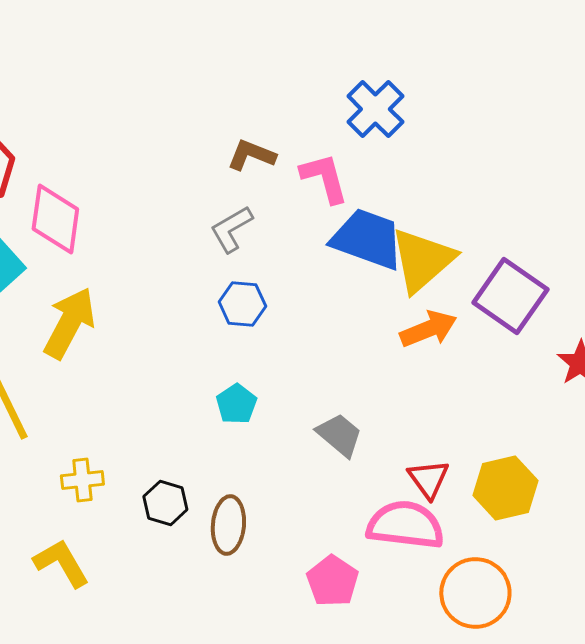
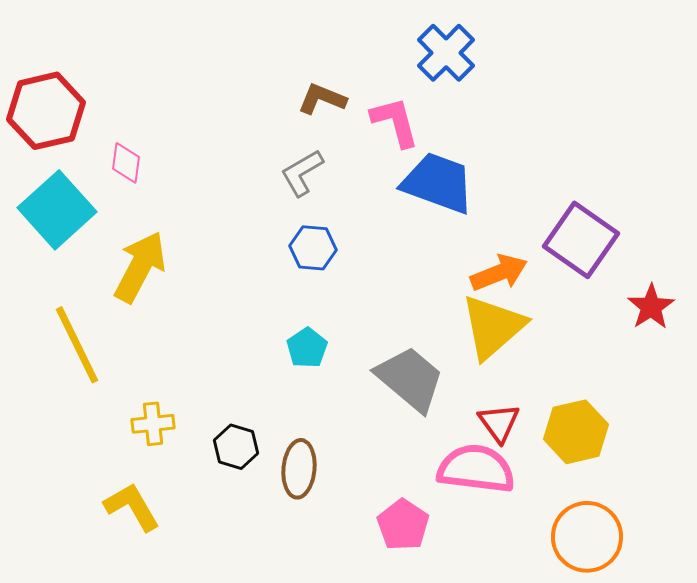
pink diamond: (55, 219) -> (126, 163), size x0.6
yellow triangle: (422, 260) -> (493, 327), moved
gray trapezoid: (339, 435) -> (410, 379), size x1.5
orange circle: (475, 593) -> (587, 537), moved

